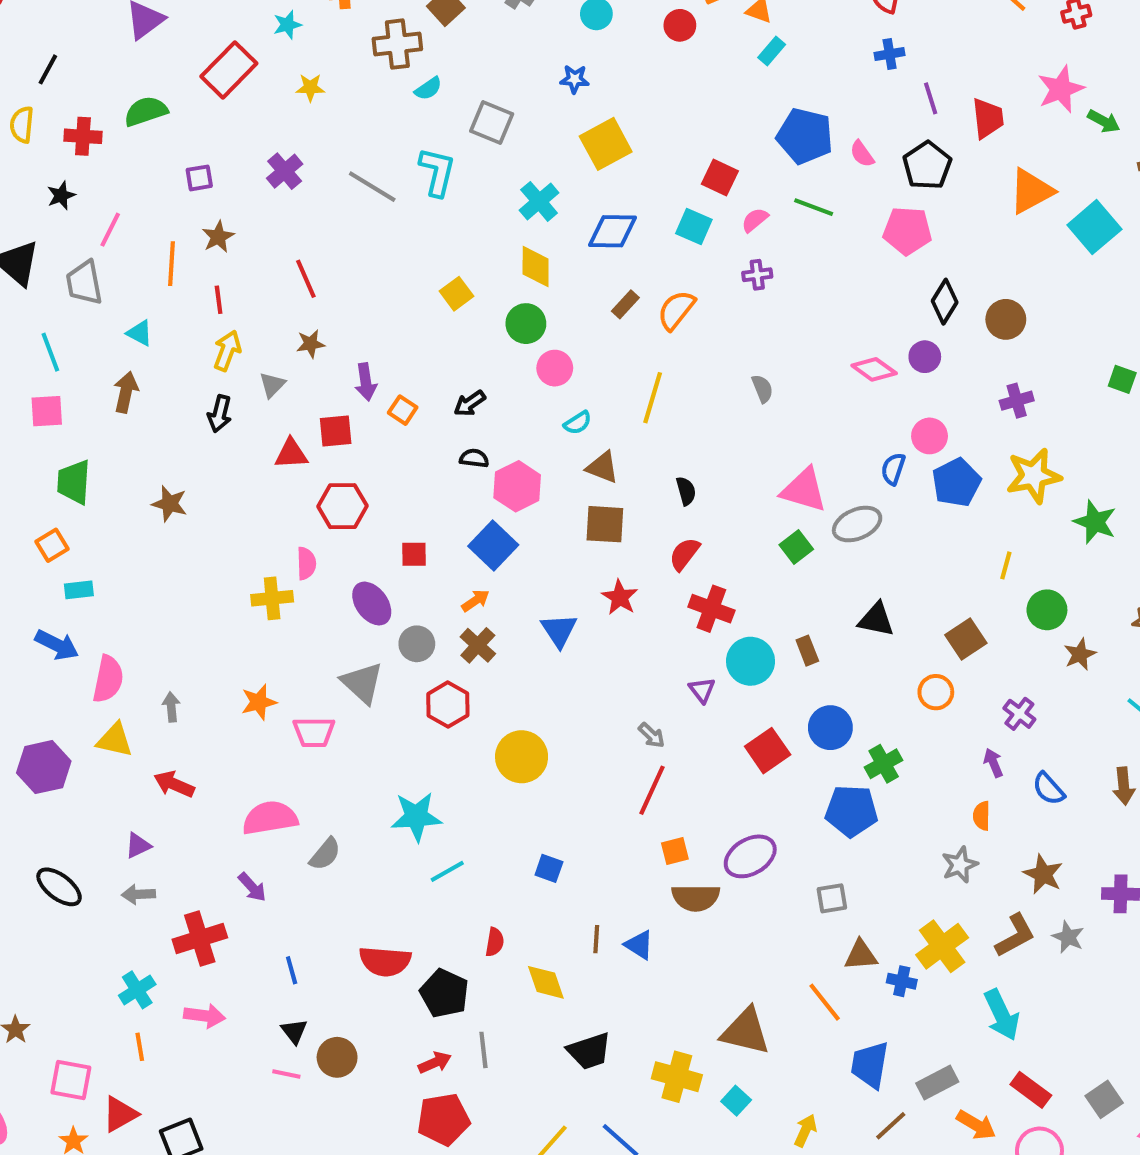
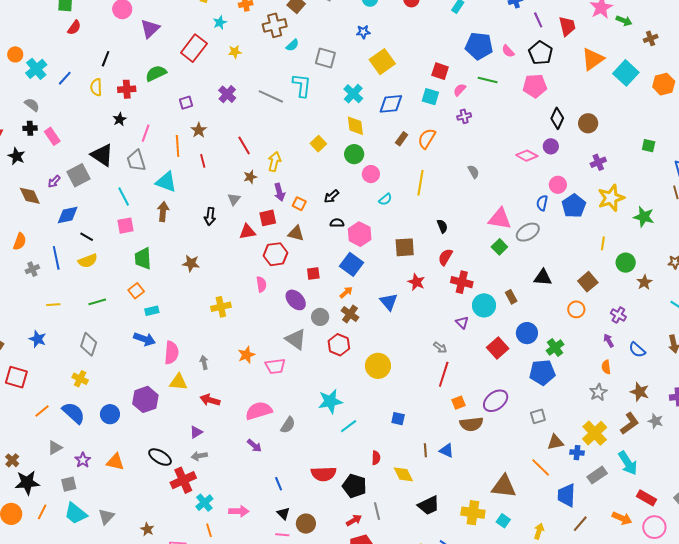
cyan triangle: (140, 333) -> (166, 182), size x1.6
yellow arrow: (227, 351) -> (274, 162), moved
brown triangle: (602, 467) -> (296, 233), moved
yellow cross: (272, 598) -> (221, 307), moved
red cross: (200, 939) -> (183, 480), moved
gray rectangle: (937, 1083) -> (597, 475), moved

